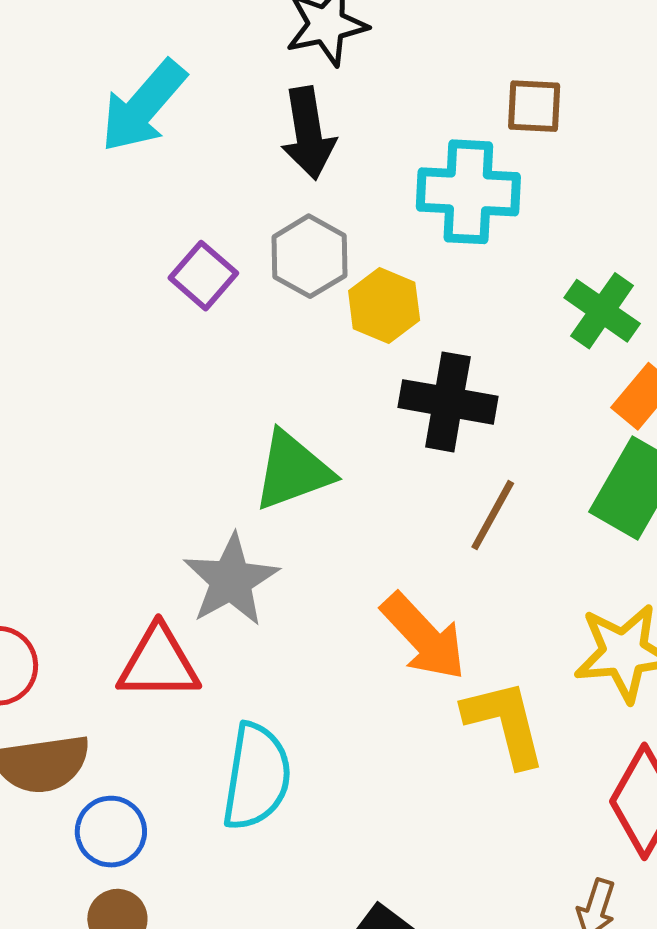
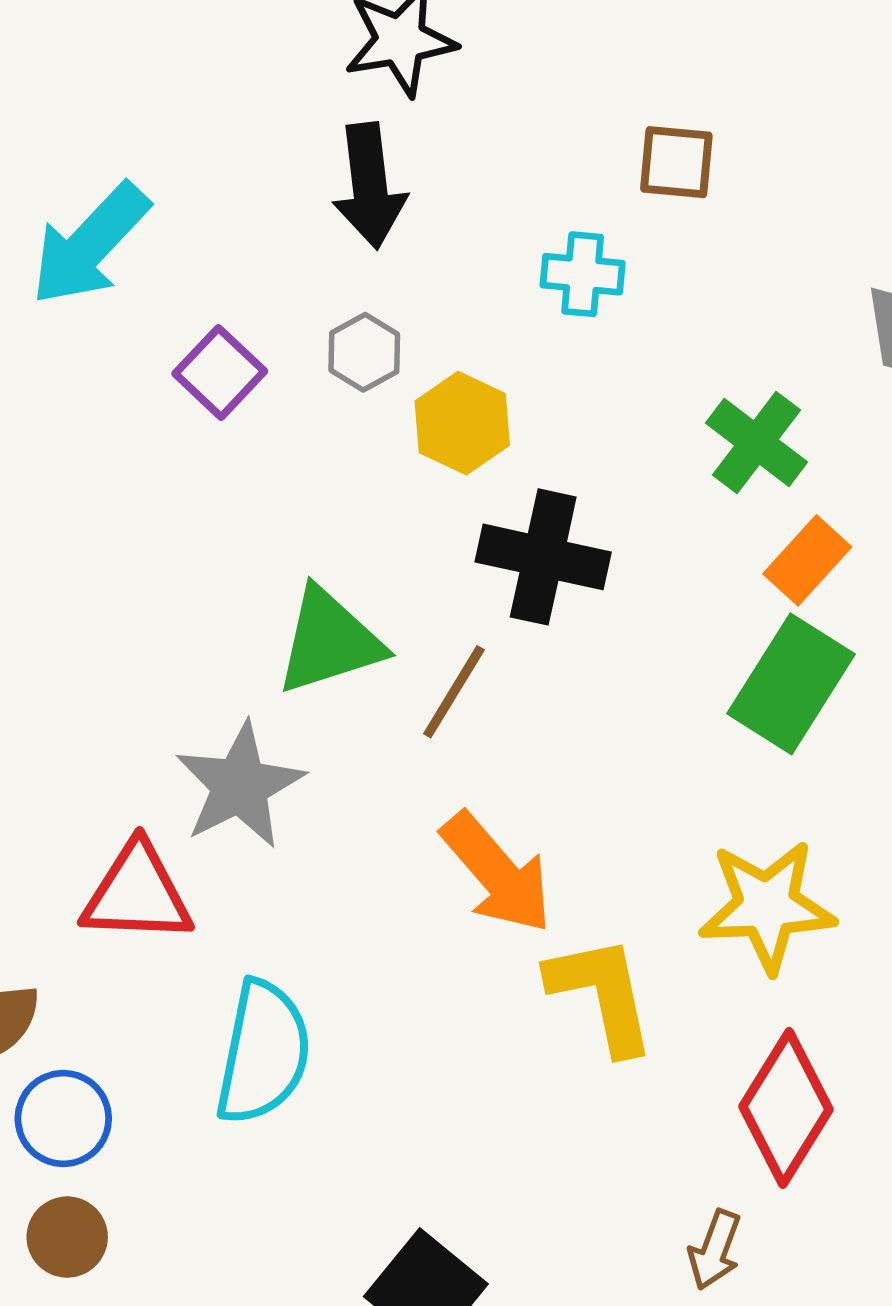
cyan arrow: (143, 106) -> (90, 244), moved
cyan cross: (468, 192) -> (583, 274), size x0.6
gray hexagon: (309, 256) -> (364, 352), size x0.7
brown line: (493, 515) -> (454, 692), moved

